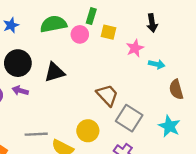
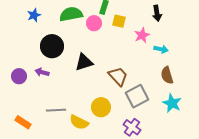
black circle: (18, 63) -> (52, 46), moved
black triangle: (55, 72) -> (84, 62), moved
brown semicircle: (176, 89) -> (167, 75), moved
gray square: (129, 118) -> (137, 96), turned 30

